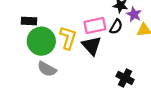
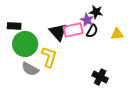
purple star: (134, 14) -> (87, 20), moved
yellow L-shape: (68, 38) -> (49, 57), moved
black triangle: (92, 46) -> (58, 32), moved

